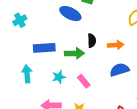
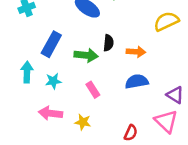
blue rectangle: (44, 48) -> (51, 44), turned -65
cyan star: (59, 77) -> (53, 81), moved

